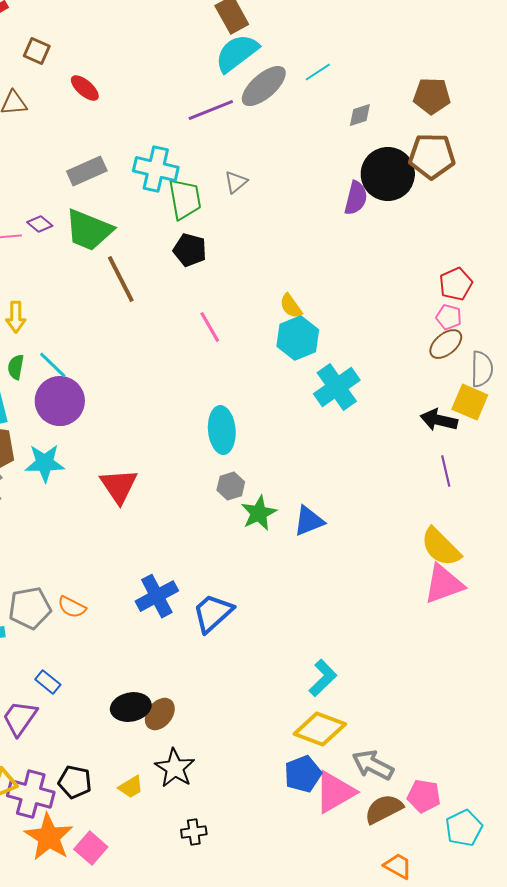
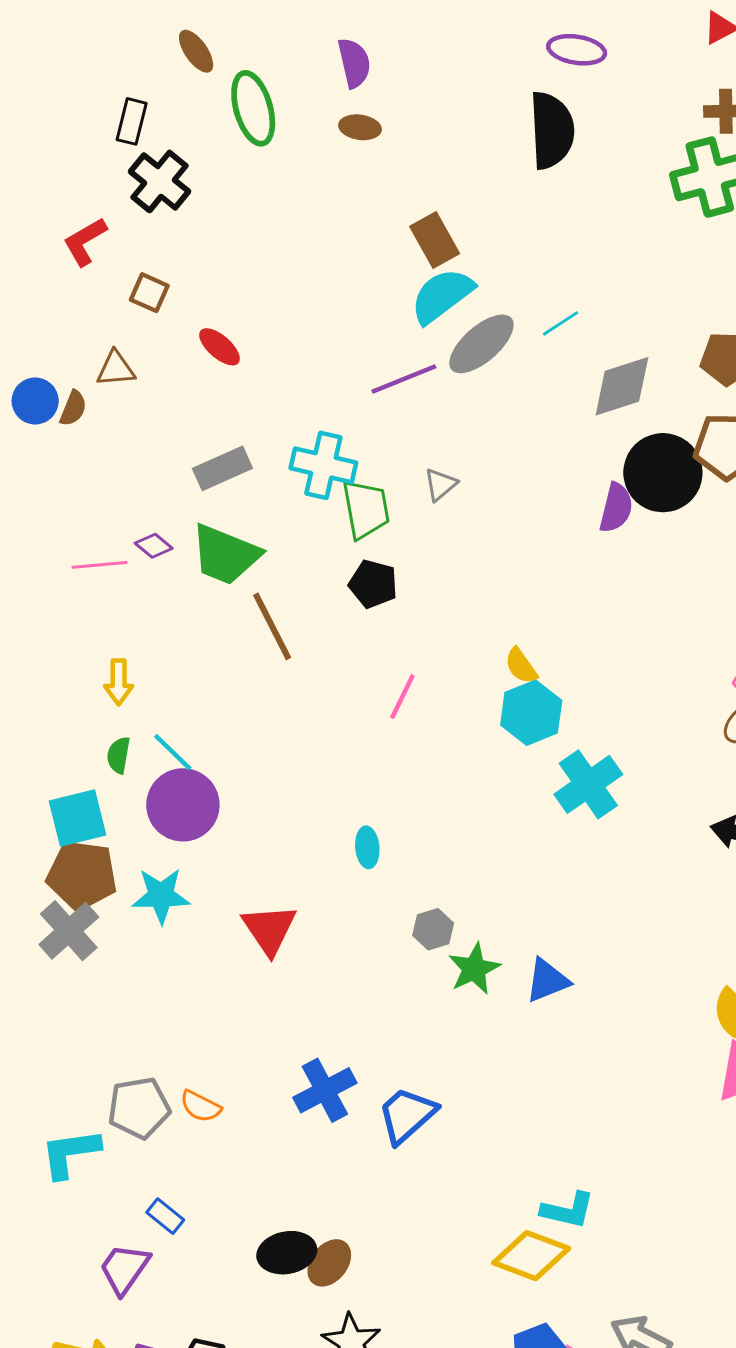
gray diamond: (360, 115) -> (622, 386), size x1.8
pink line: (210, 327) -> (402, 697), turned 56
cyan ellipse: (222, 430) -> (367, 847), moved, size x0.6
cyan L-shape: (323, 678) -> (568, 1210), turned 57
yellow diamond: (320, 729) -> (531, 1256), moved

